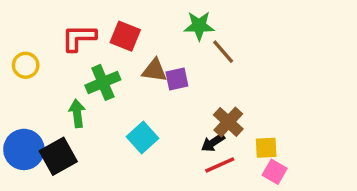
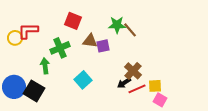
green star: (199, 26) -> (117, 25), moved
red L-shape: (79, 38) -> (28, 31), moved
black square: (58, 156) -> (34, 91), turned -30
red line: (220, 165) -> (137, 89), moved

